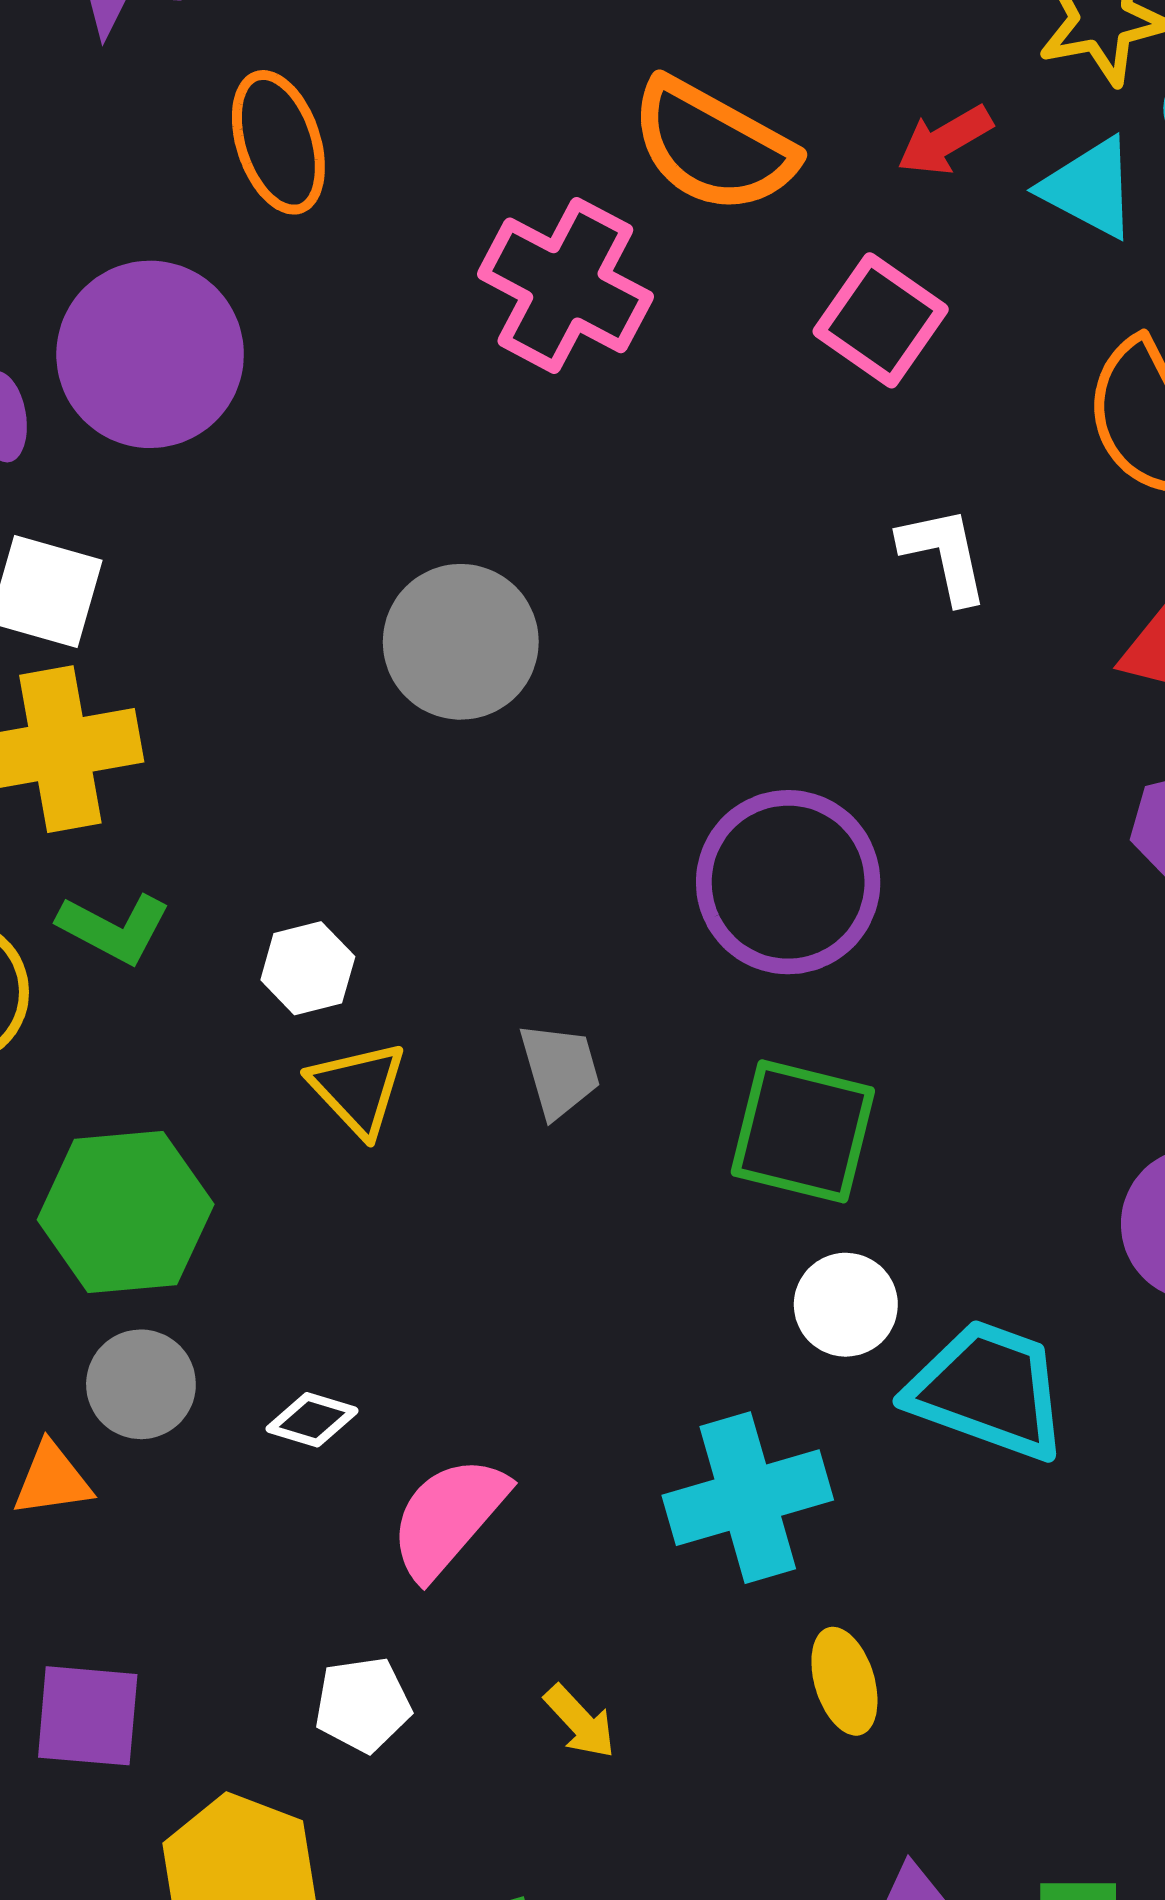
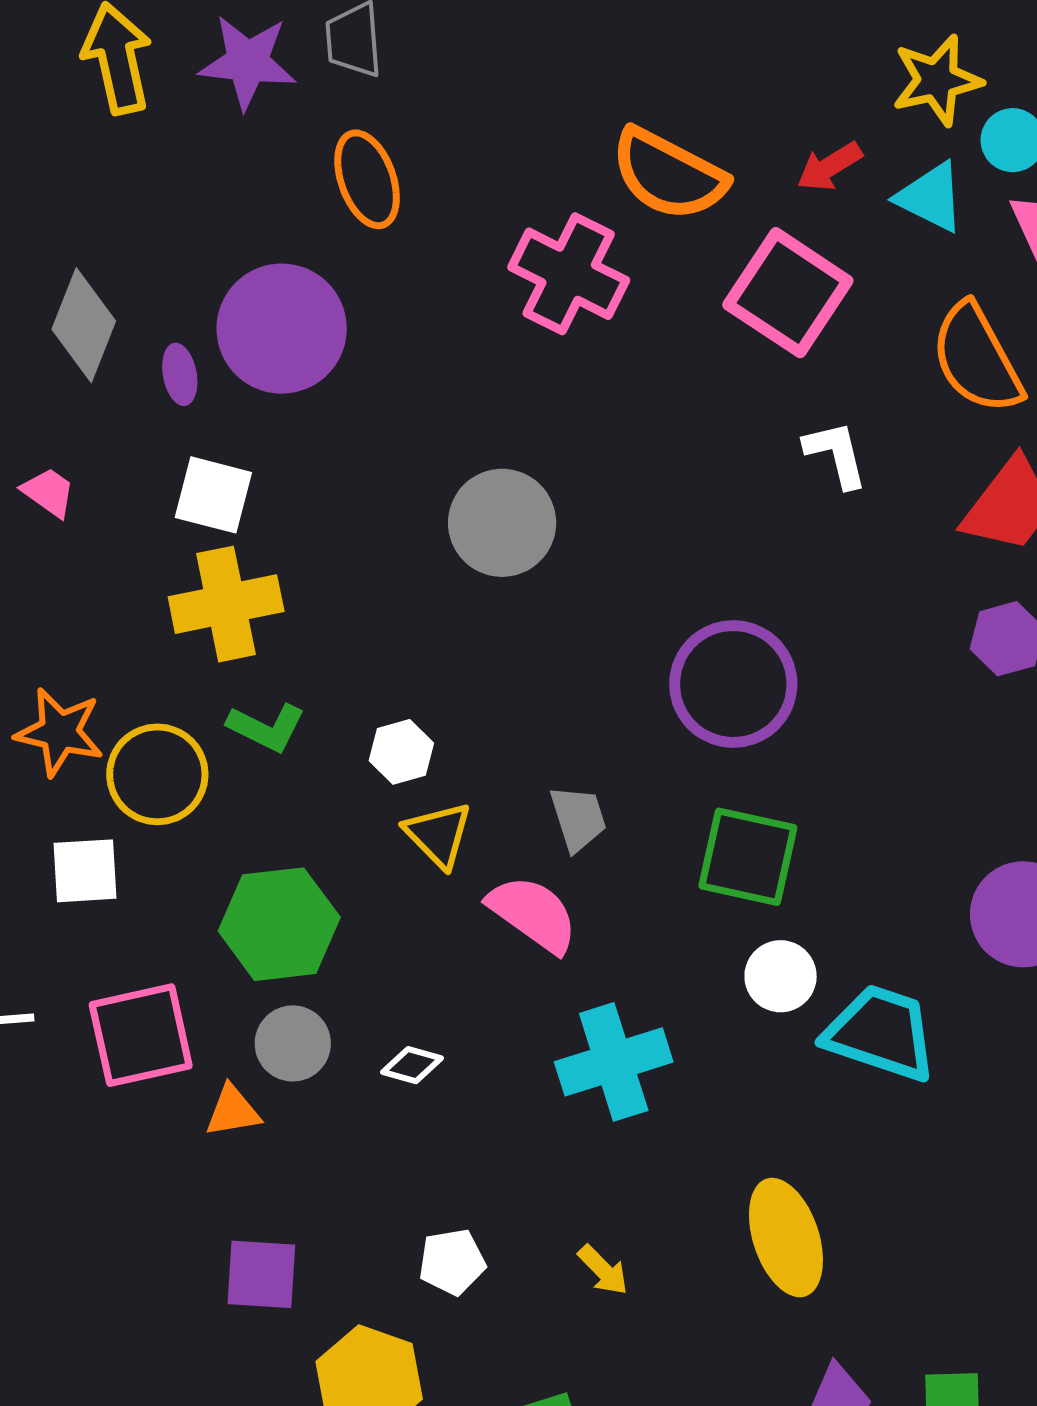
pink square: (881, 320) -> (788, 293), size x1.4
cyan cross: (748, 1498) -> (614, 1062), moved
pink semicircle: (448, 1517) -> (533, 914), moved, turned 86
yellow ellipse: (844, 1681) -> (786, 1238), size x1.6

